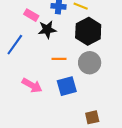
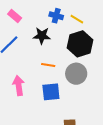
pink rectangle: (31, 15) -> (15, 16), moved
pink arrow: (32, 85) -> (19, 86), turned -138

